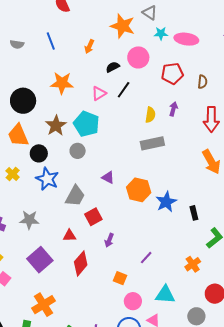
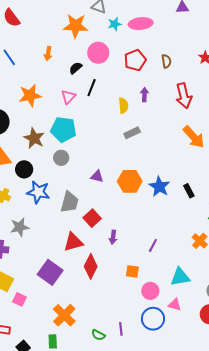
gray rectangle: (152, 143) -> (132, 133), size x0.7
gray star: (29, 220) -> (20, 227), moved
red triangle: (69, 236) -> (73, 242), size x1.5

